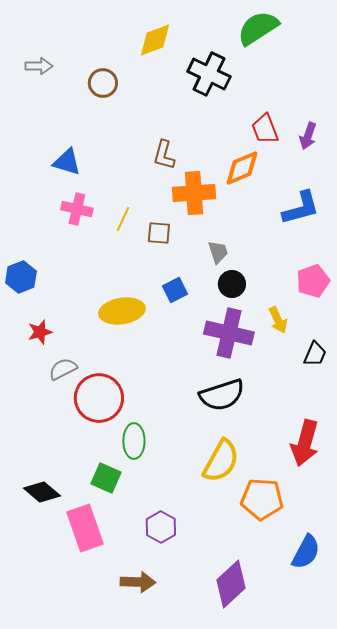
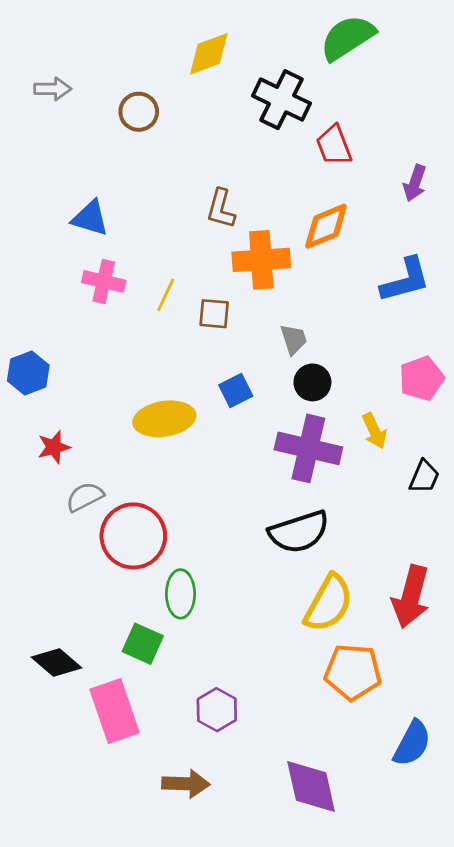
red trapezoid: (265, 129) -> (334, 145), moved
yellow semicircle: (221, 461) -> (329, 603), moved
purple diamond: (231, 584) -> (311, 786), turned -60

